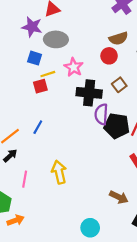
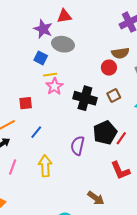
pink star: (74, 67) -> (54, 86), moved
red square: (40, 86) -> (26, 103), moved
purple semicircle: (101, 114) -> (78, 146), moved
black pentagon: (117, 126) -> (105, 133), turned 30
blue line: (38, 127) -> (36, 132), moved

